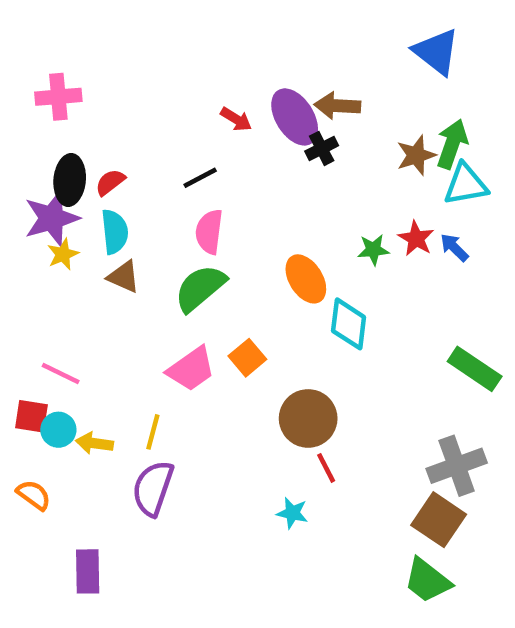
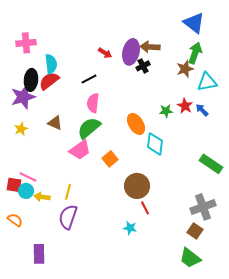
purple ellipse: (295, 117) -> (131, 52), turned 45
green arrow: (452, 144) -> (195, 53), moved
red semicircle: (110, 182) -> (49, 81), size x1.5
cyan semicircle: (115, 232) -> (51, 64), moved
yellow star: (63, 254) -> (21, 129), moved
pink trapezoid: (191, 369) -> (80, 150), moved
pink line: (61, 373) -> (28, 177), moved
brown square: (439, 520) -> (195, 231), size x0.7

